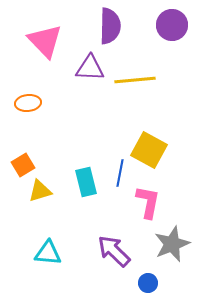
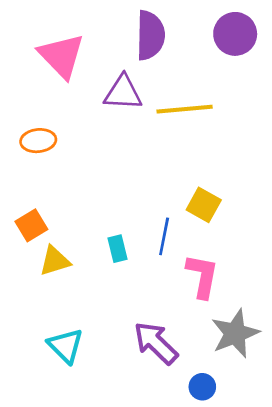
yellow square: (149, 150) -> (204, 205), size x0.7
cyan rectangle: (86, 182) -> (118, 249), size x0.7
cyan triangle: (48, 253) -> (66, 346), turned 40

